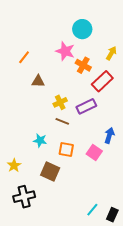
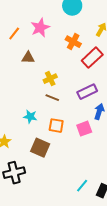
pink star: (65, 51) -> (40, 28), moved, turned 30
purple rectangle: (86, 106) -> (87, 92), moved
pink square: (94, 152) -> (84, 129), turned 35

